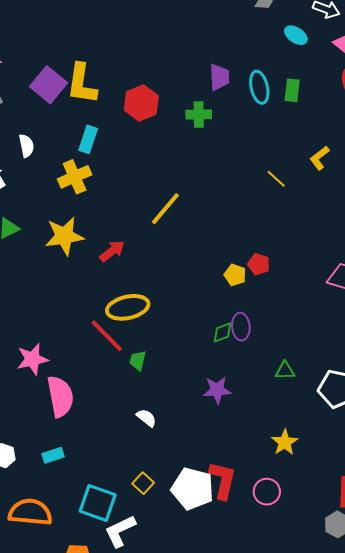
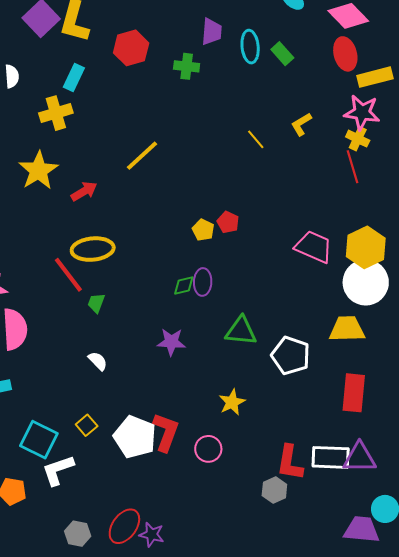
green rectangle: (292, 90) -> (282, 54), turned -55
yellow star: (64, 236) -> (38, 171), turned -30
green triangle: (285, 371) -> (241, 331), size x1.6

